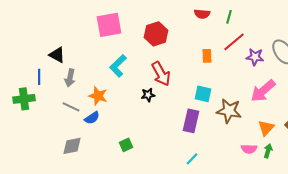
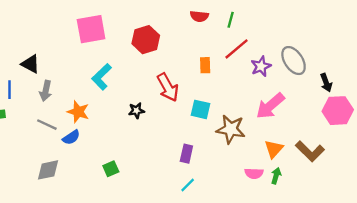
purple star: (255, 57) -> (261, 66), turned -30
red arrow: (161, 74) -> (168, 87), moved
purple rectangle: (191, 121) -> (186, 154), moved, size x0.7

